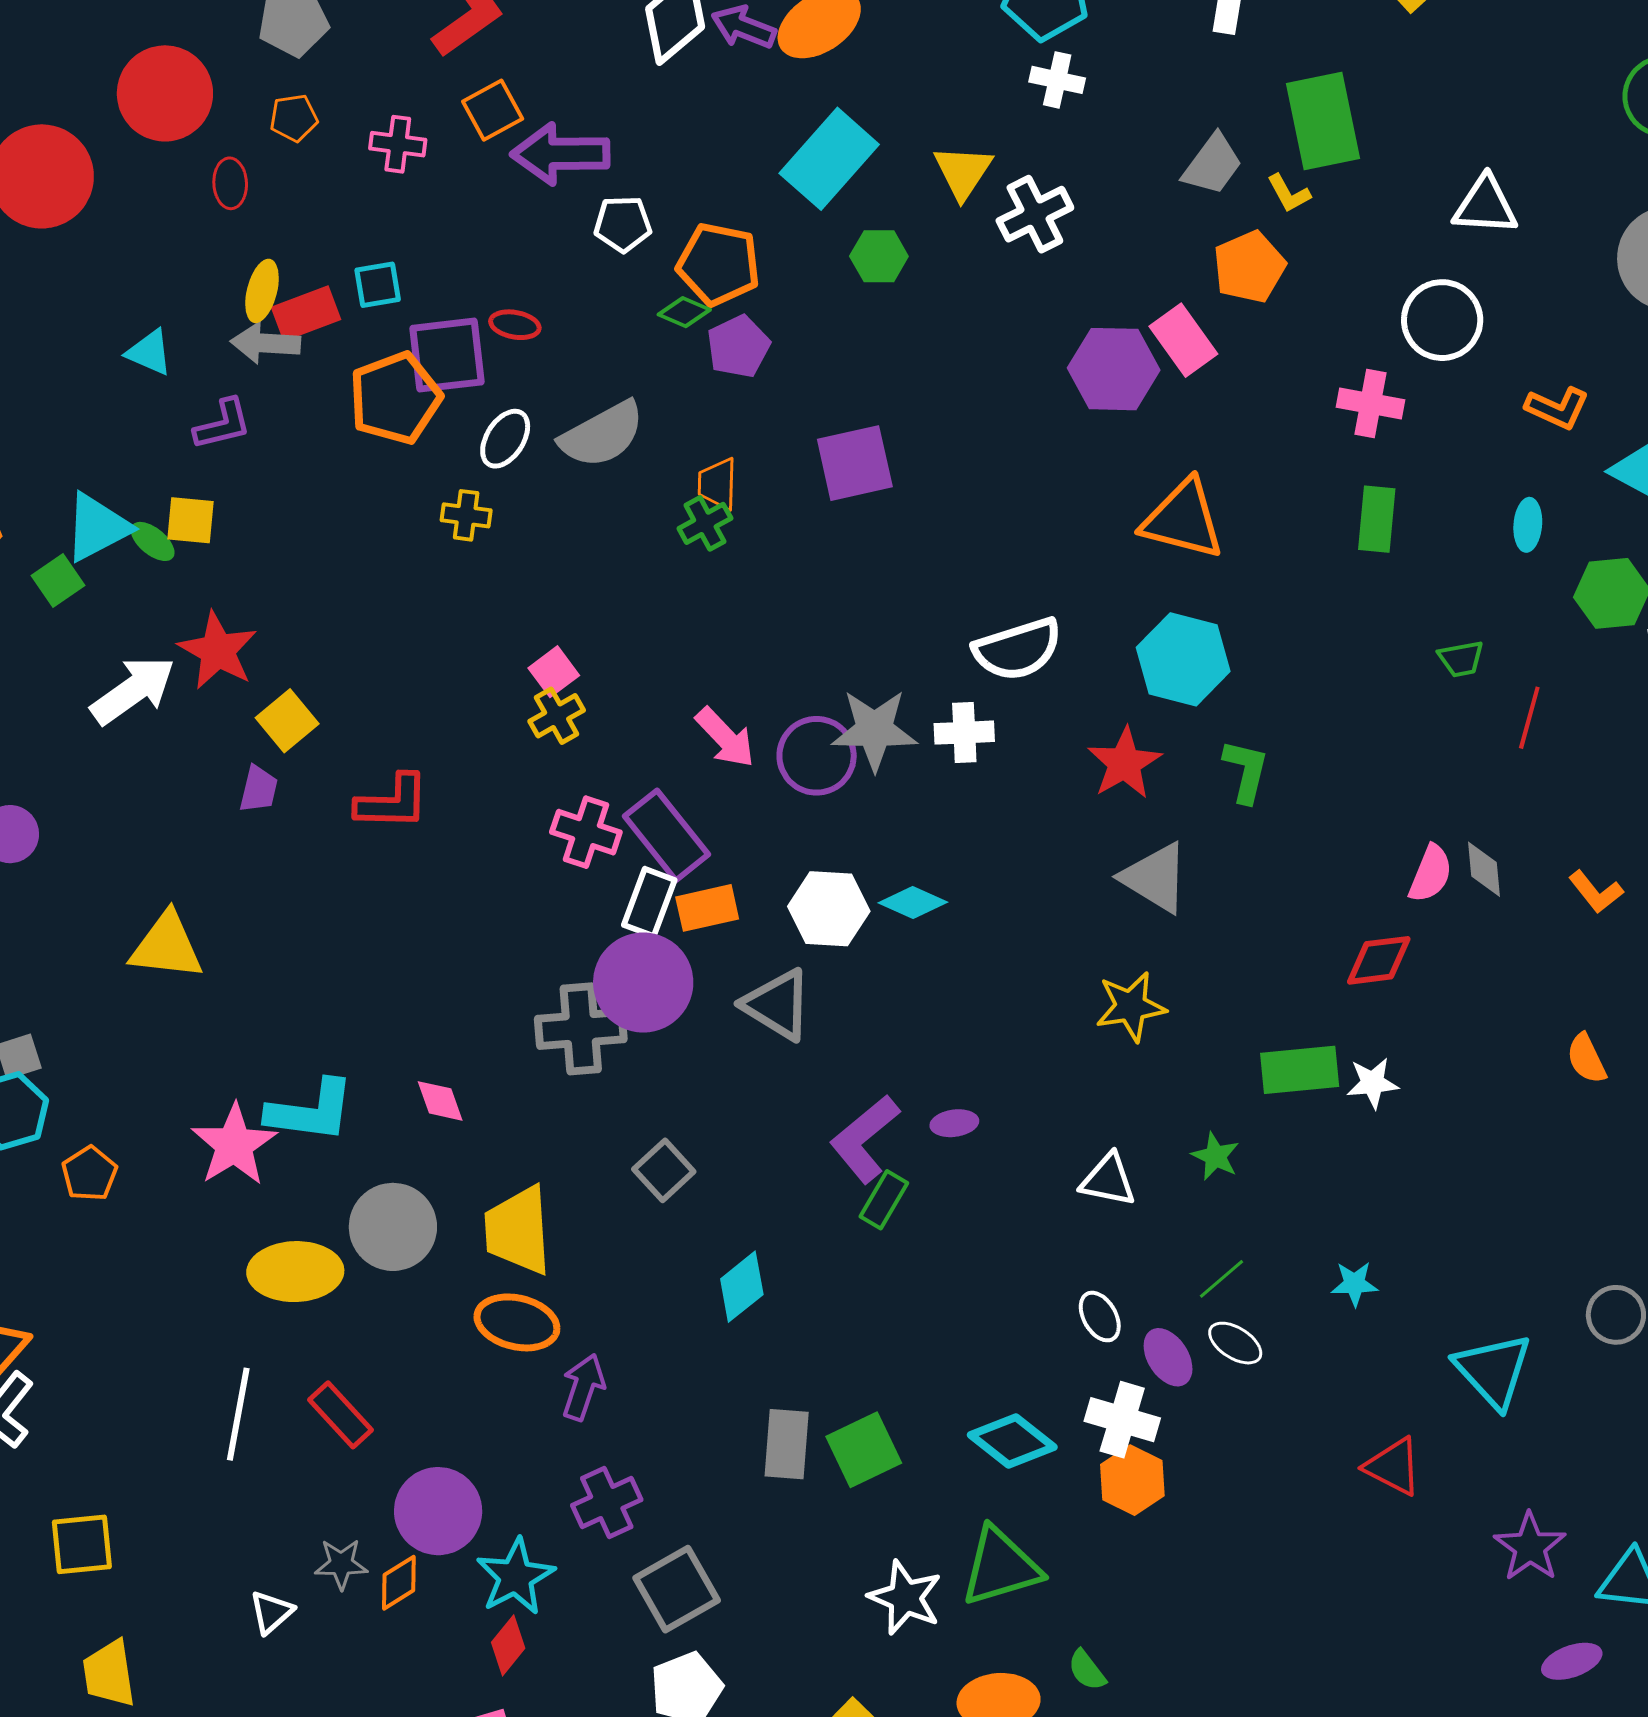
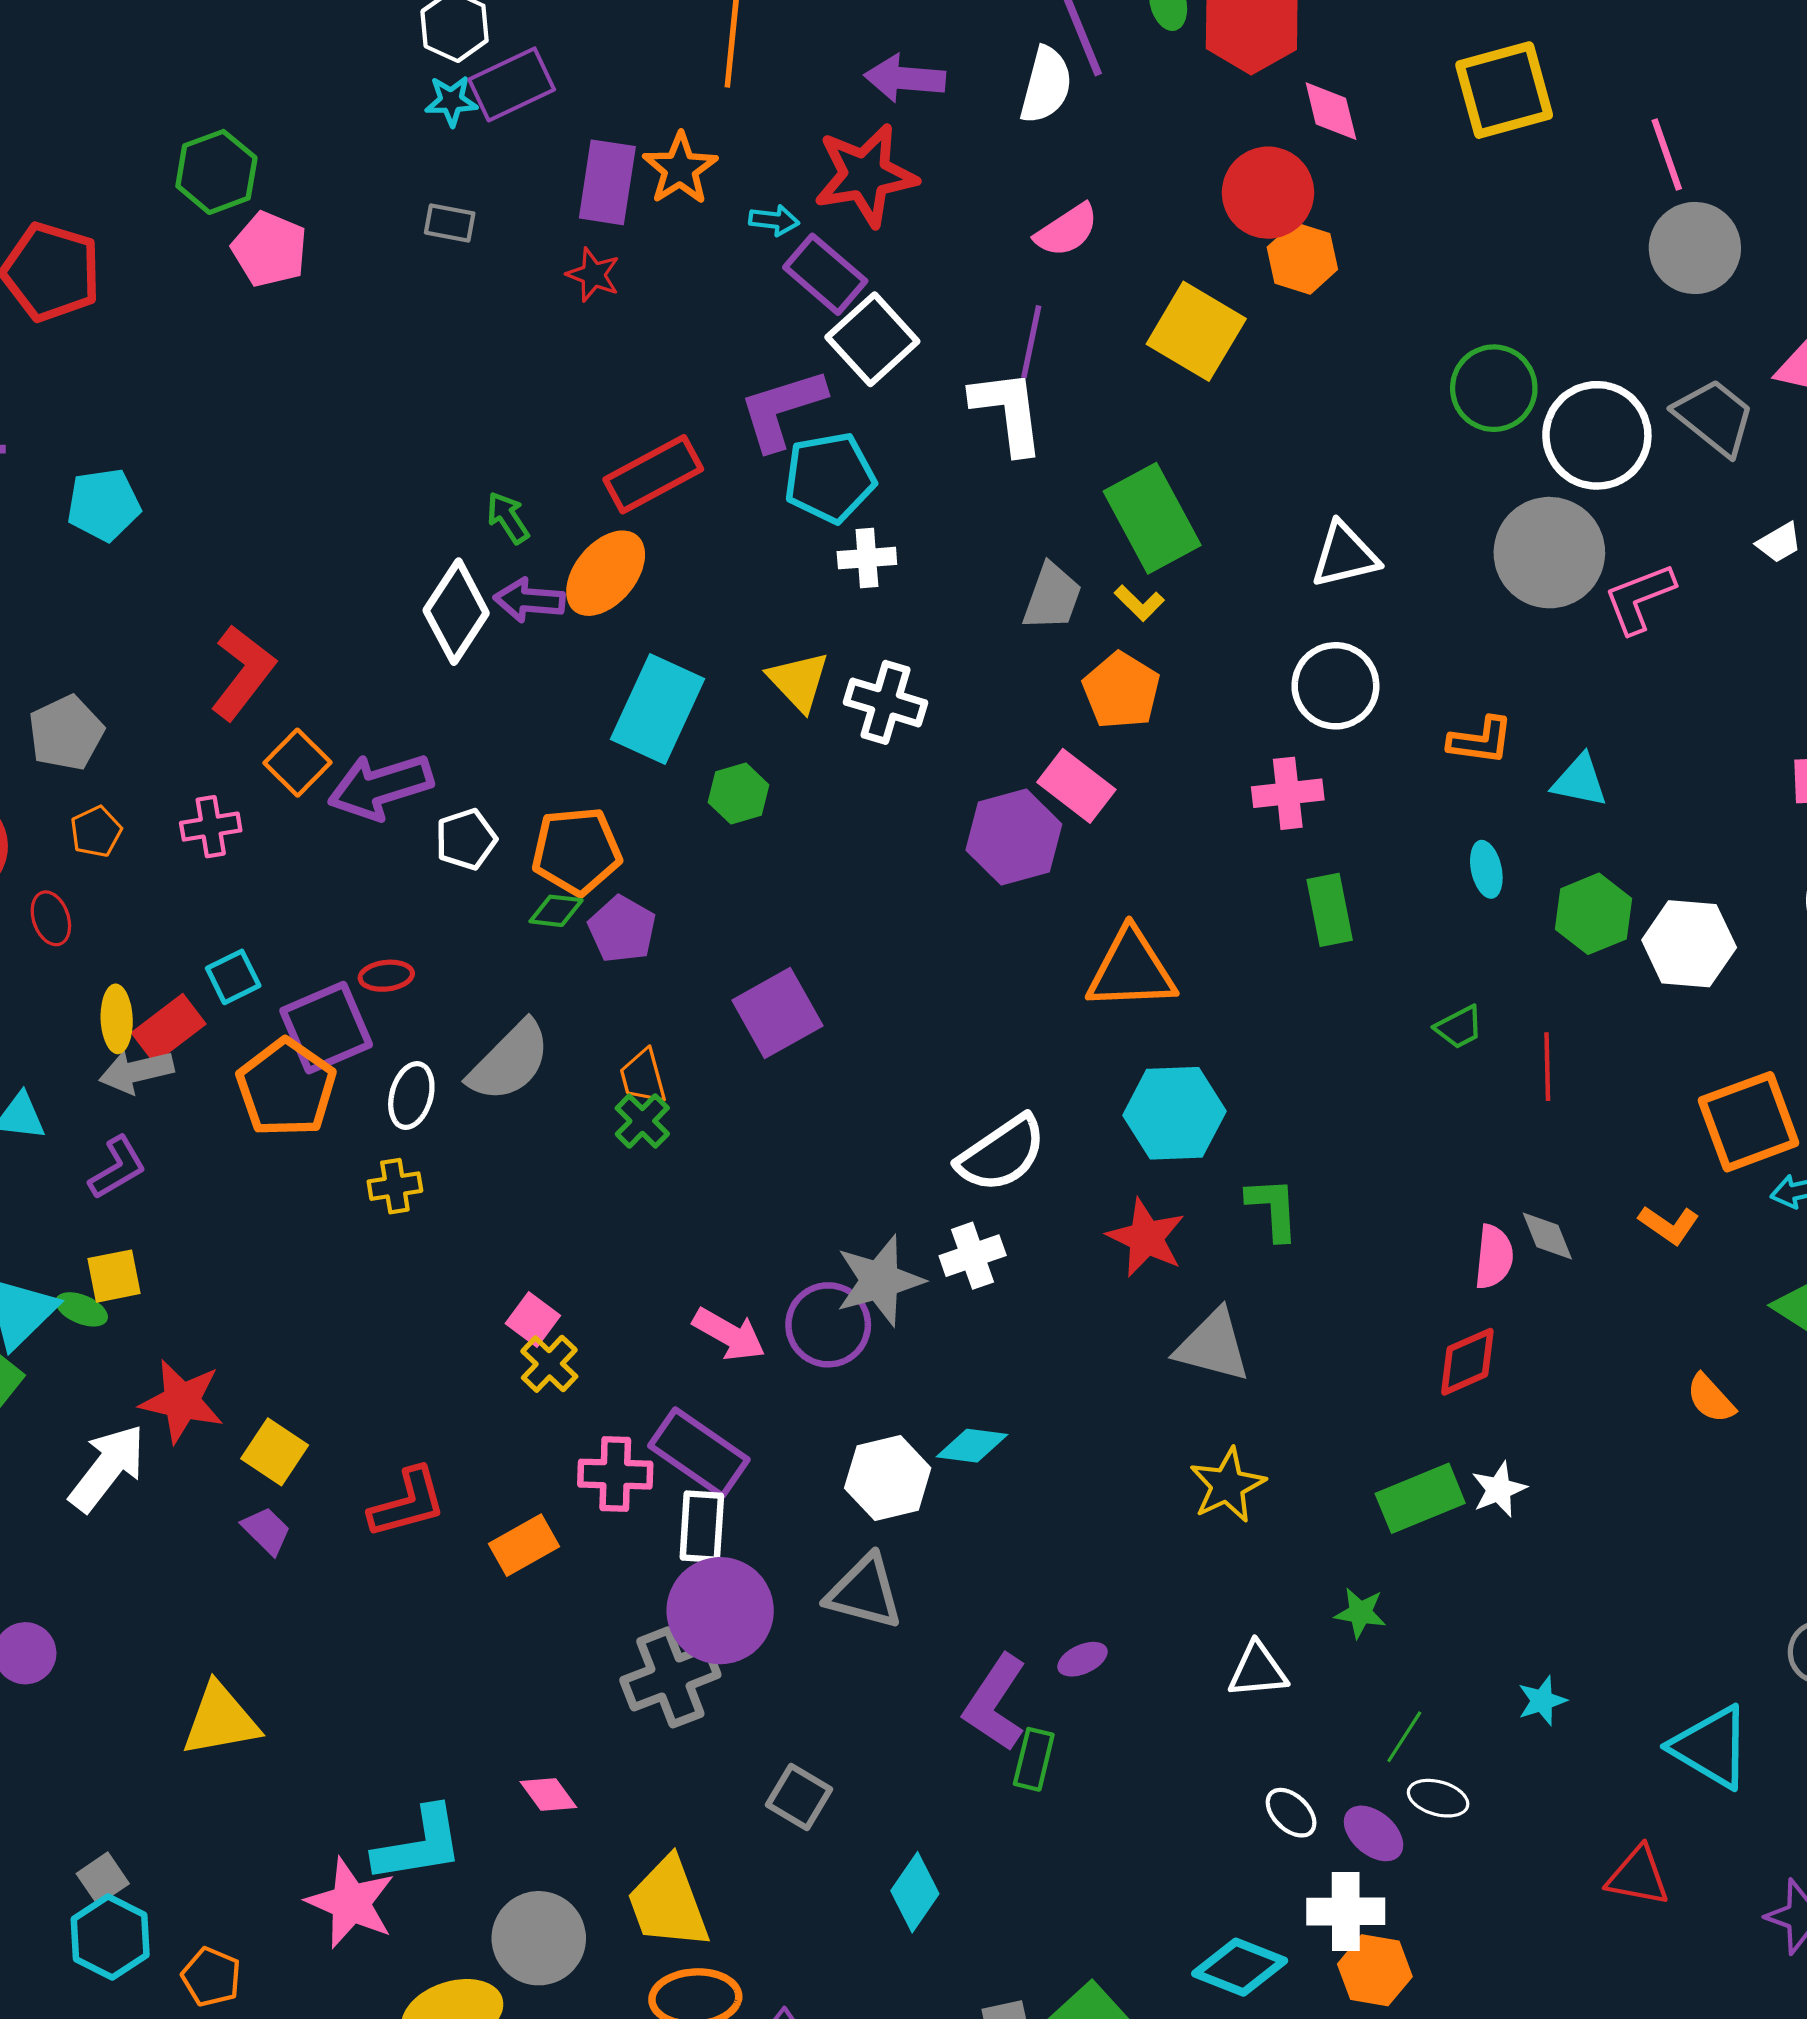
white cross: (1035, 214) -> (885, 702), turned -30
purple trapezoid: (259, 789) -> (266, 1531), turned -42
orange rectangle: (707, 908) -> (524, 1545), moved

